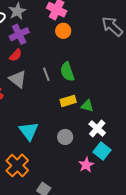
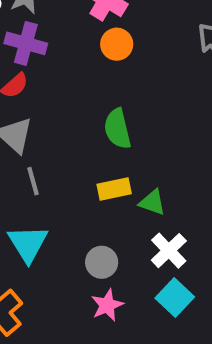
purple cross: (19, 34) -> (26, 43), turned 36
gray line: (46, 74) -> (33, 181), moved
pink star: (86, 165) -> (107, 305), moved

